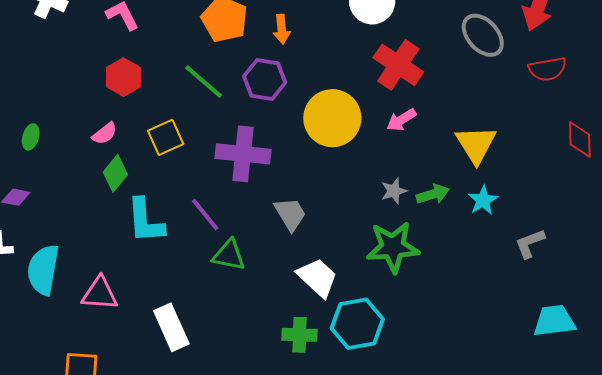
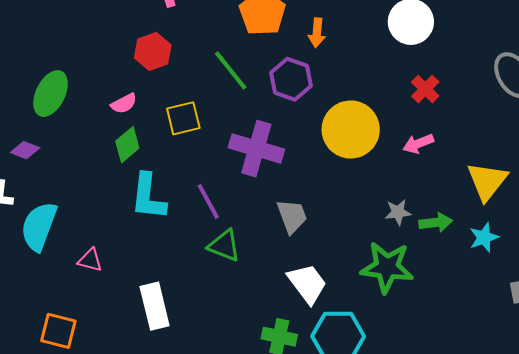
red cross: (398, 65) -> (425, 89), size x0.6
green ellipse: (31, 137) -> (51, 94), size x1.8
pink triangle: (100, 294) -> (90, 260), size x0.7

